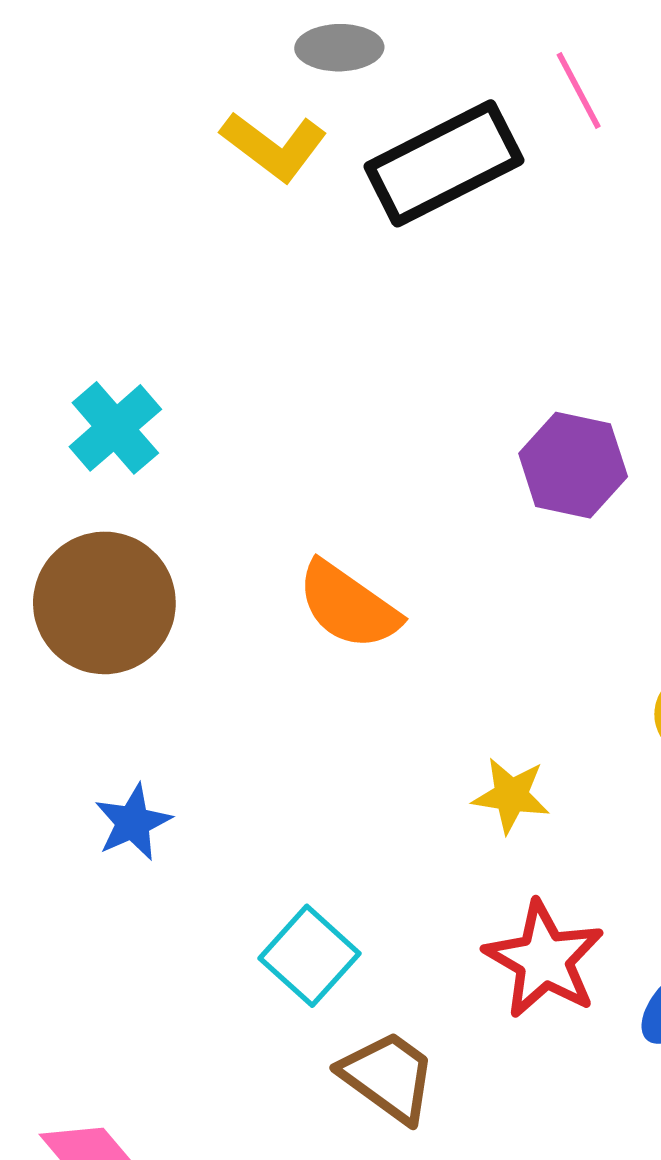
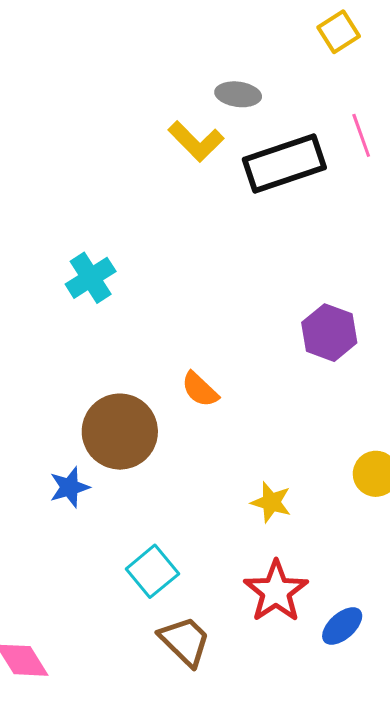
brown circle: (104, 603) -> (120, 432), moved
orange semicircle: (348, 606) -> (200, 389), size x0.7

